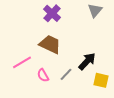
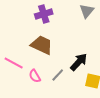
purple cross: (52, 13) -> (44, 14), turned 30
pink line: (22, 62) -> (14, 63), turned 60

